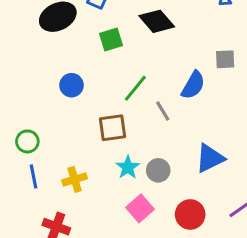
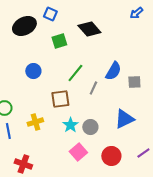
gray square: (225, 59) -> (134, 82), moved
gray line: (163, 111) -> (93, 88), turned 56
yellow cross: (75, 179) -> (35, 122), moved

